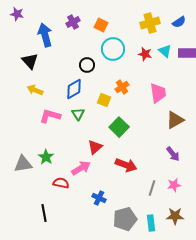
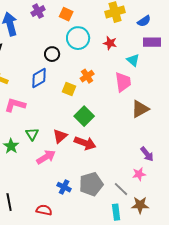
blue semicircle: (179, 22) -> (144, 21), moved
cyan triangle: (165, 51) -> (133, 60), moved
green triangle: (78, 114) -> (32, 134), moved
purple arrow: (173, 154) -> (147, 154), moved
red arrow: (126, 165) -> (85, 143), moved
red semicircle: (61, 183) -> (44, 210), moved
gray line: (152, 188) -> (121, 189), moved, turned -63
gray pentagon: (125, 219) -> (91, 184), moved

